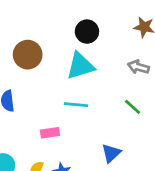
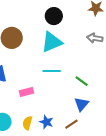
green line: (133, 107) -> (82, 81), moved
pink rectangle: (50, 133) -> (27, 92), moved

